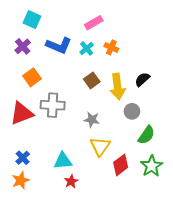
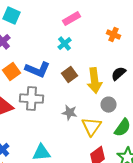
blue L-shape: (59, 45) -> (38, 70), moved
orange cross: (111, 47) -> (114, 35), moved
yellow triangle: (100, 146) -> (92, 127), moved

